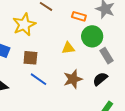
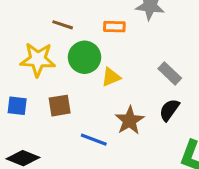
yellow star: (24, 25) -> (38, 59), turned -30
green circle: (92, 36) -> (85, 57), moved
blue line: (39, 79) -> (94, 140), moved

